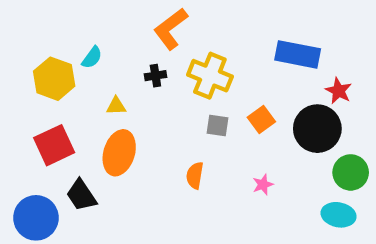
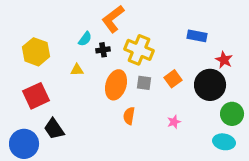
blue rectangle: (298, 54) -> (197, 36), size x0.7
cyan semicircle: (92, 57) -> (85, 39), moved
orange ellipse: (119, 153) -> (116, 85), moved

